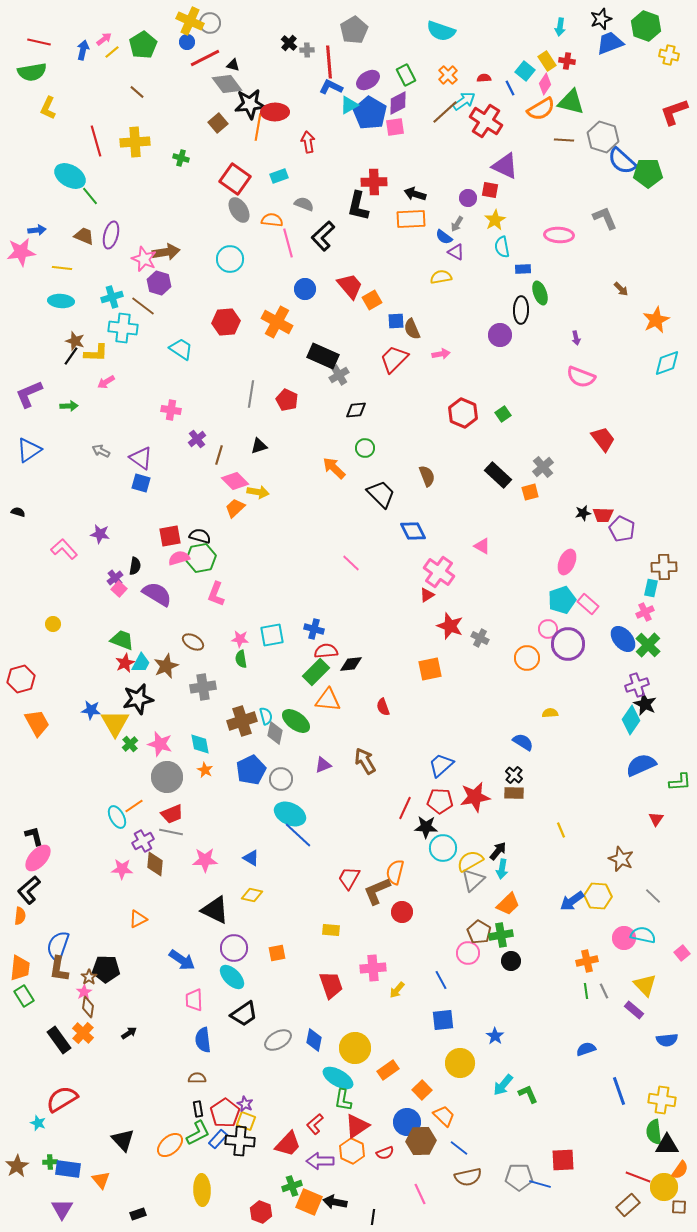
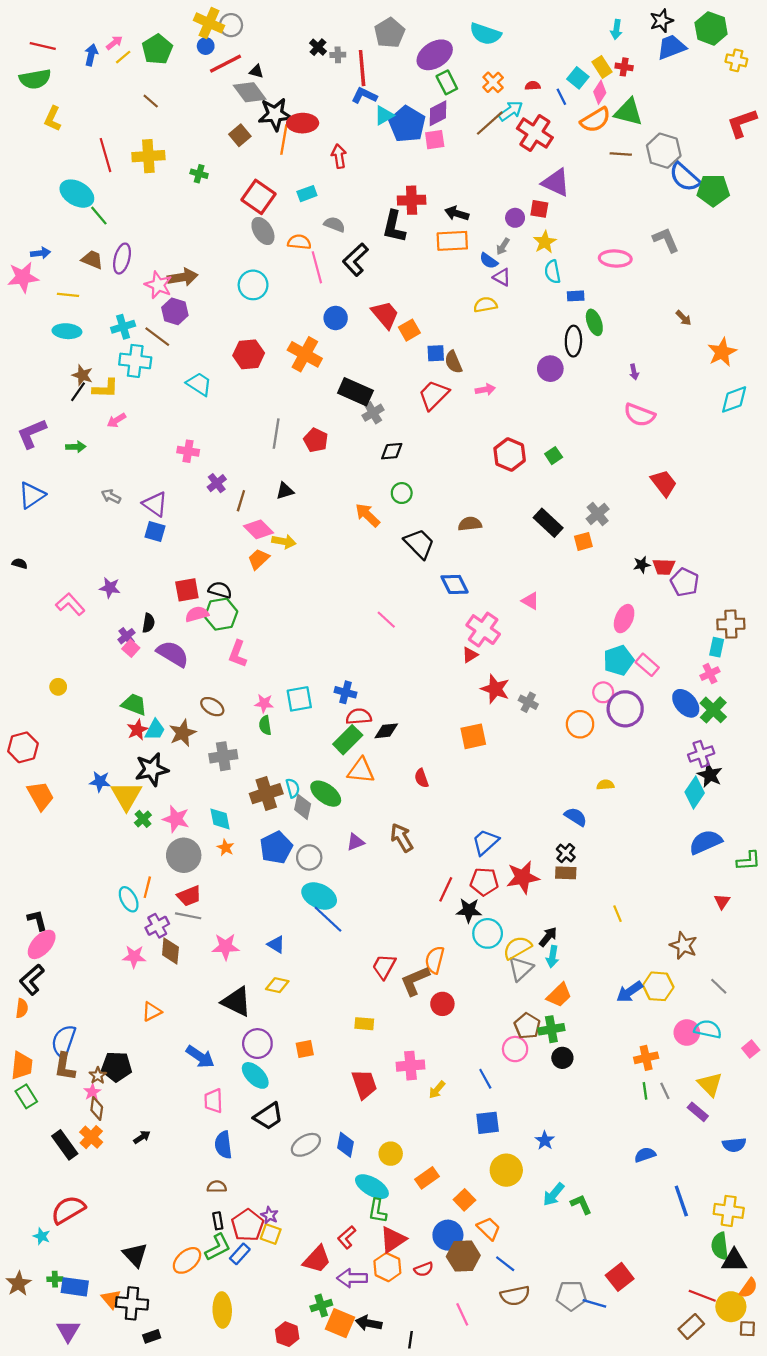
purple ellipse: (368, 80) -> (435, 55), moved, size x1.4
brown semicircle: (427, 476) -> (470, 524), turned -75
orange line: (134, 806) -> (147, 887), turned -42
yellow circle: (355, 1048) -> (391, 1154), size x0.7
black cross: (240, 1141) -> (132, 1303), moved
red square: (563, 1160) -> (620, 1277), turned -35

